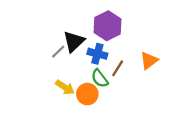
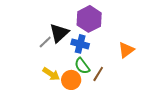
brown line: (118, 68) -> (98, 74), moved

